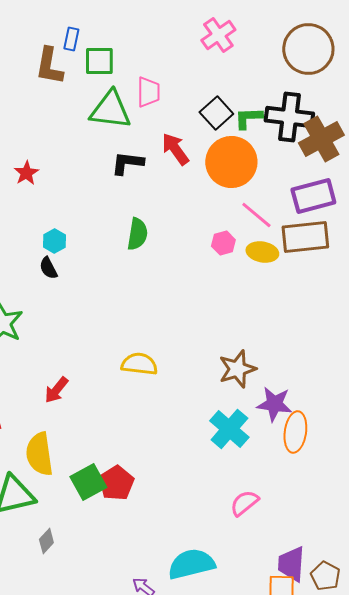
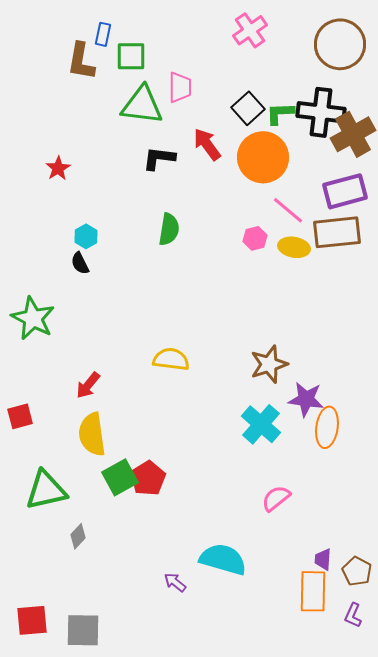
yellow semicircle: (39, 454) -> (92, 434), moved
cyan semicircle: (191, 564) -> (223, 559), turned 30
purple trapezoid: (291, 564) -> (323, 559), size x0.6

